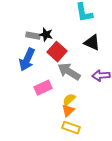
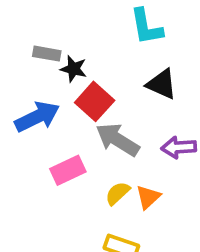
gray rectangle: (33, 36) -> (47, 54), moved
blue arrow: (27, 60) -> (37, 117), turned -140
orange triangle: (68, 111) -> (148, 197), moved

